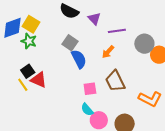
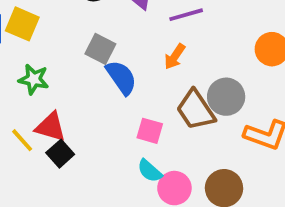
green star: (29, 41) -> (34, 79), moved
gray circle: (144, 44) -> (226, 97), moved
black square: (28, 71) -> (60, 154), moved
pink square: (90, 89) -> (150, 131), turned 32

